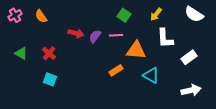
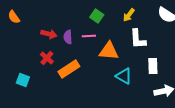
purple semicircle: (95, 36) -> (68, 37), turned -40
red cross: (49, 53) -> (47, 58), moved
white rectangle: (189, 57) -> (153, 66), moved, turned -56
orange rectangle: (116, 70) -> (69, 69), moved, size x1.5

